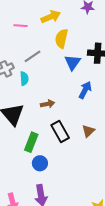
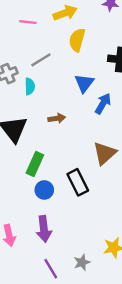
blue triangle: (73, 62) -> (84, 83), moved
black rectangle: (60, 131) -> (78, 182), moved
brown triangle: (88, 131) -> (105, 153), size x1.5

